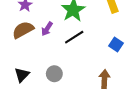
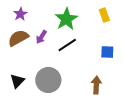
blue square: (116, 44) -> (107, 52), turned -32
gray circle: (54, 74) -> (48, 80), size x1.6

